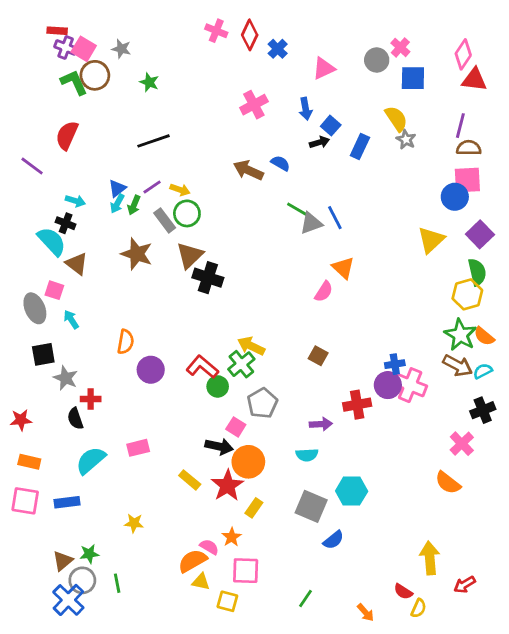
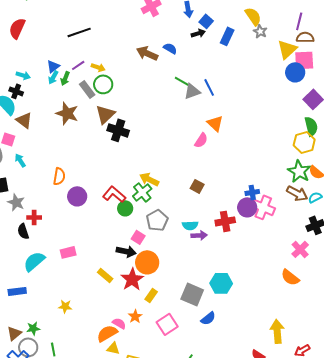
yellow triangle: (431, 240) -> (287, 49), moved
cyan semicircle: (307, 455) -> (190, 225), moved
pink square: (246, 571) -> (167, 324), moved, turned -35

